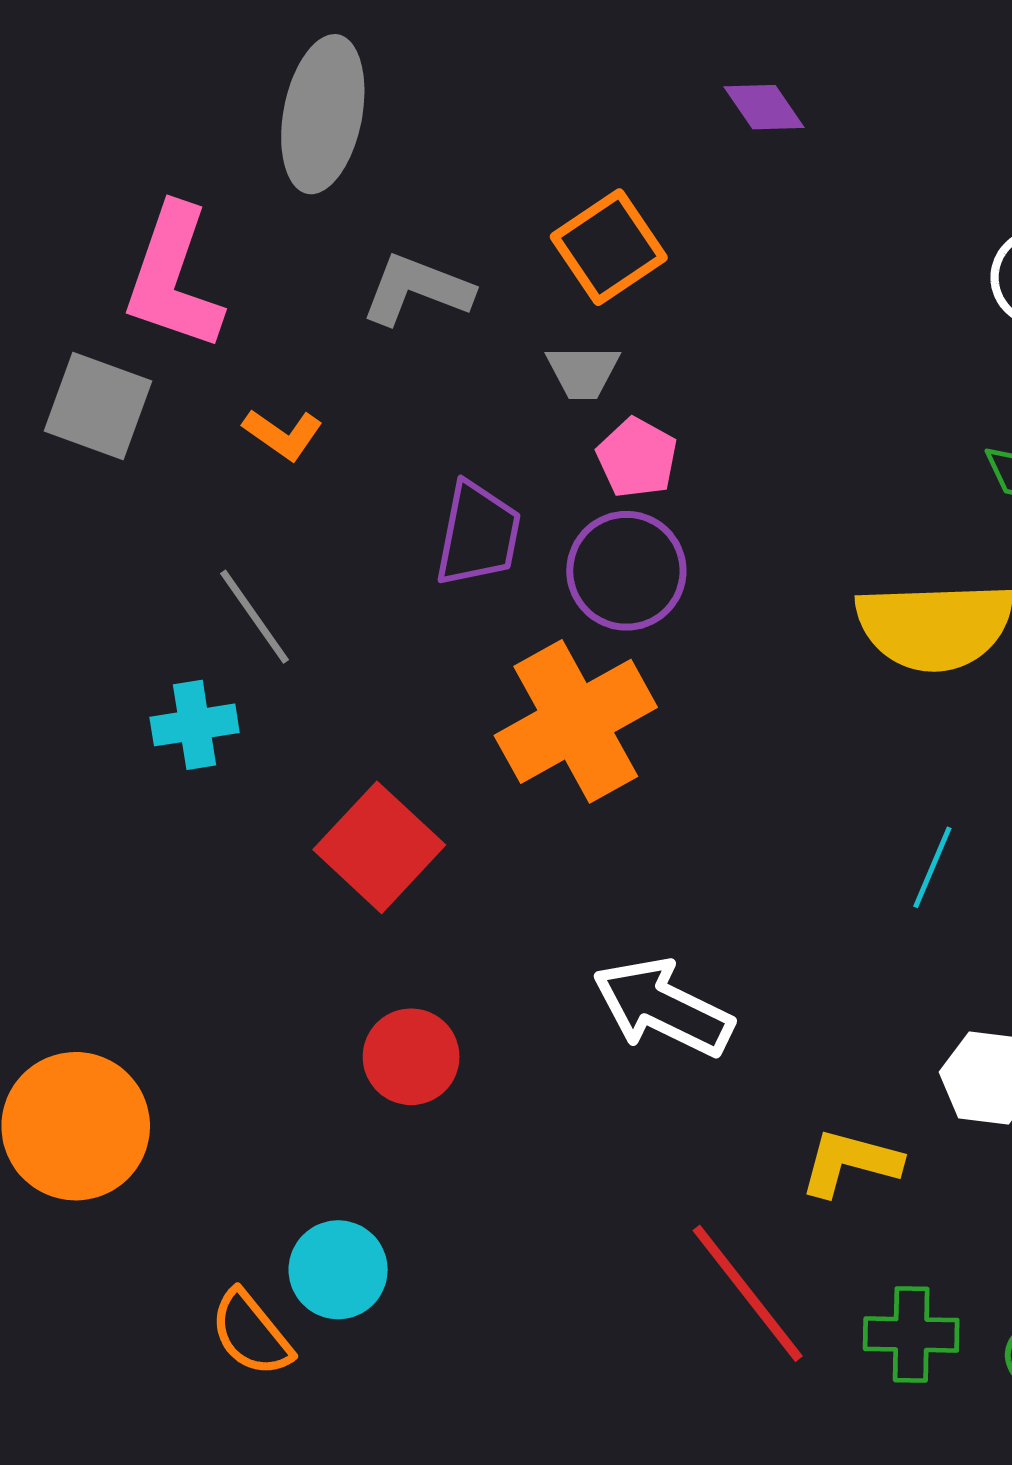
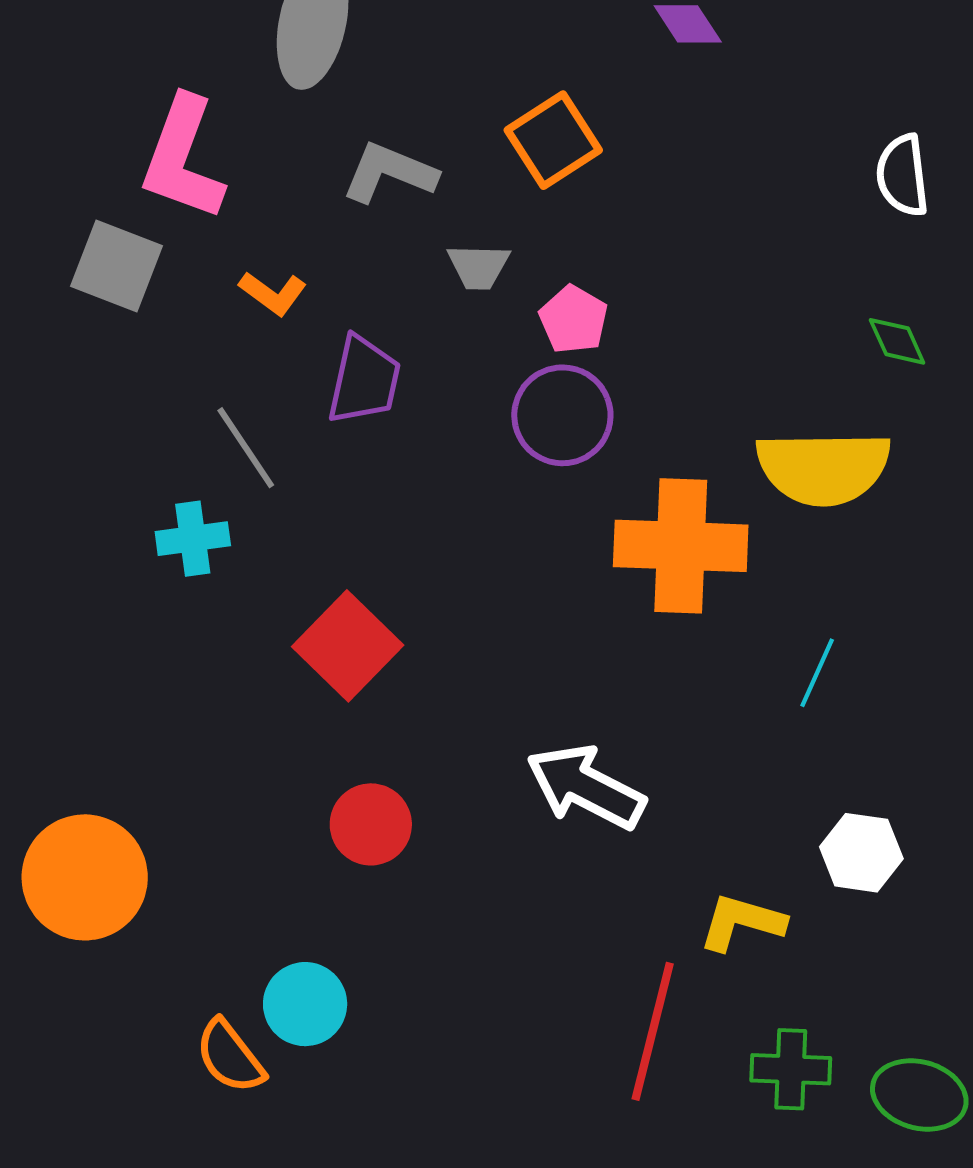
gray trapezoid: (583, 372) -> (479, 267), moved
purple trapezoid: (478, 534) -> (364, 380), moved
orange cross: (576, 721) -> (681, 546), moved, turned 30
red line: (748, 1293) -> (653, 1031), turned 51

